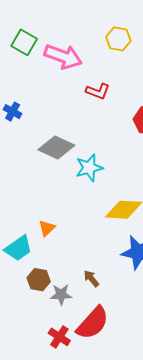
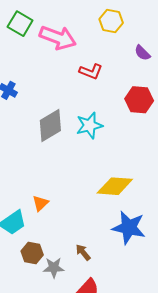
gray diamond: (56, 148) -> (50, 125), turned -56
cyan star: (89, 168) -> (89, 125), moved

